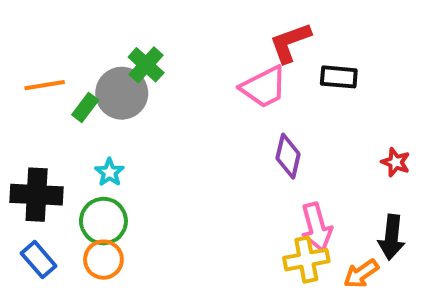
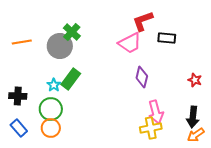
green rectangle: (85, 107) -> (71, 79), moved, size x1.5
black cross: (37, 195) -> (18, 96), size x0.7
orange arrow: (361, 274) -> (196, 135), moved

